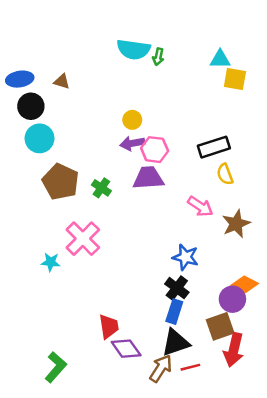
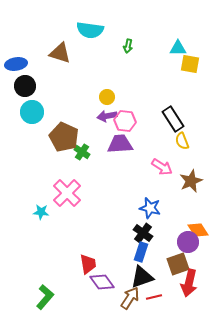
cyan semicircle: (134, 49) -> (90, 30), moved
brown triangle: (62, 82) -> (60, 53), moved, size x1.6
black rectangle: (214, 147) -> (173, 119), turned 75
brown pentagon: (61, 182) -> (64, 137), moved
orange diamond: (245, 284) -> (198, 230), turned 30

